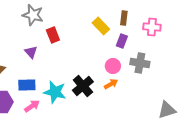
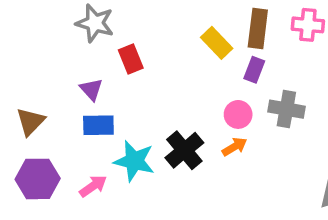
brown rectangle: (124, 18) -> (258, 29), size x1.5
pink cross: (152, 27) -> (308, 25), moved
blue rectangle: (27, 85) -> (98, 125), moved

